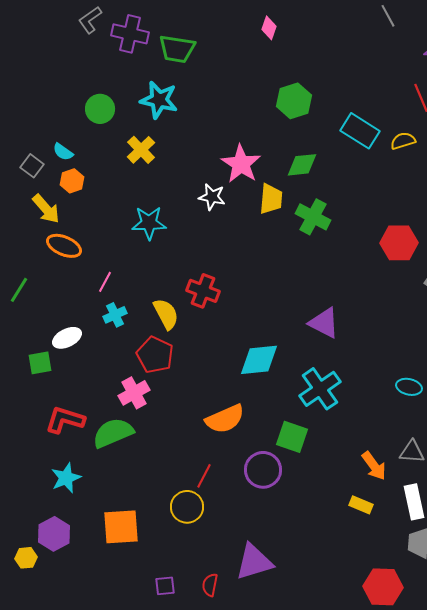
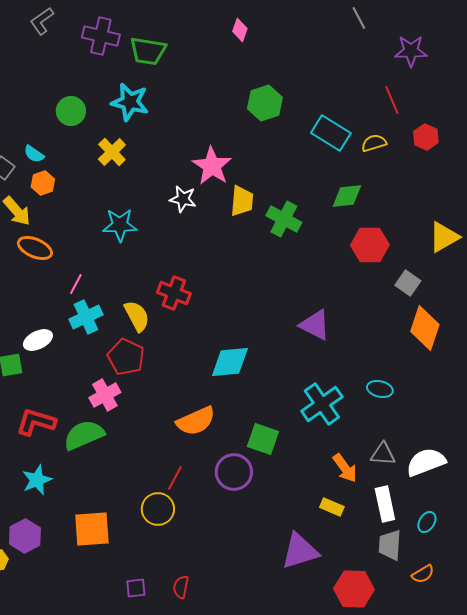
gray L-shape: (90, 20) -> (42, 21), moved
green diamond: (302, 165) -> (347, 196), moved
cyan cross: (115, 315) -> (86, 317), size x1.4
purple triangle: (324, 323) -> (315, 325), moved
cyan cross: (320, 389) -> (322, 404), moved
purple triangle: (254, 562) -> (300, 551), moved

